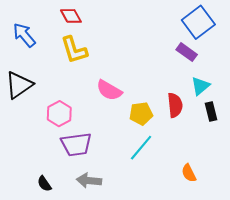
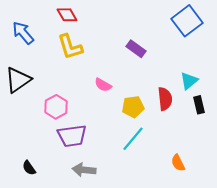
purple rectangle: (187, 52) -> (136, 49), moved
pink semicircle: (109, 90) -> (103, 85), size x0.7
black semicircle: (44, 184) -> (29, 168), moved

